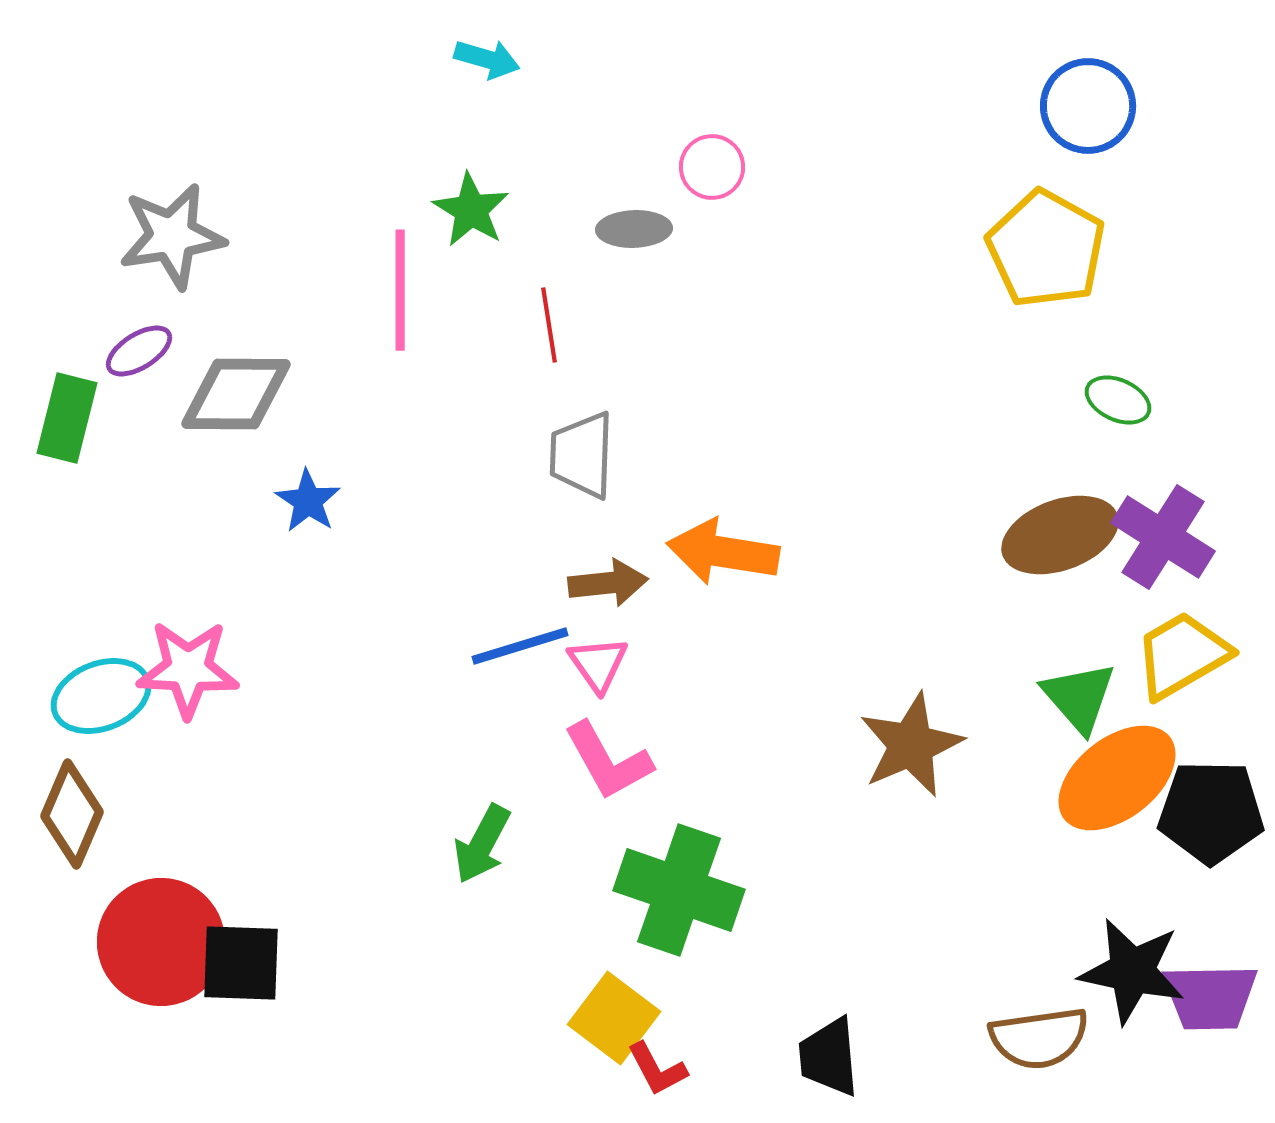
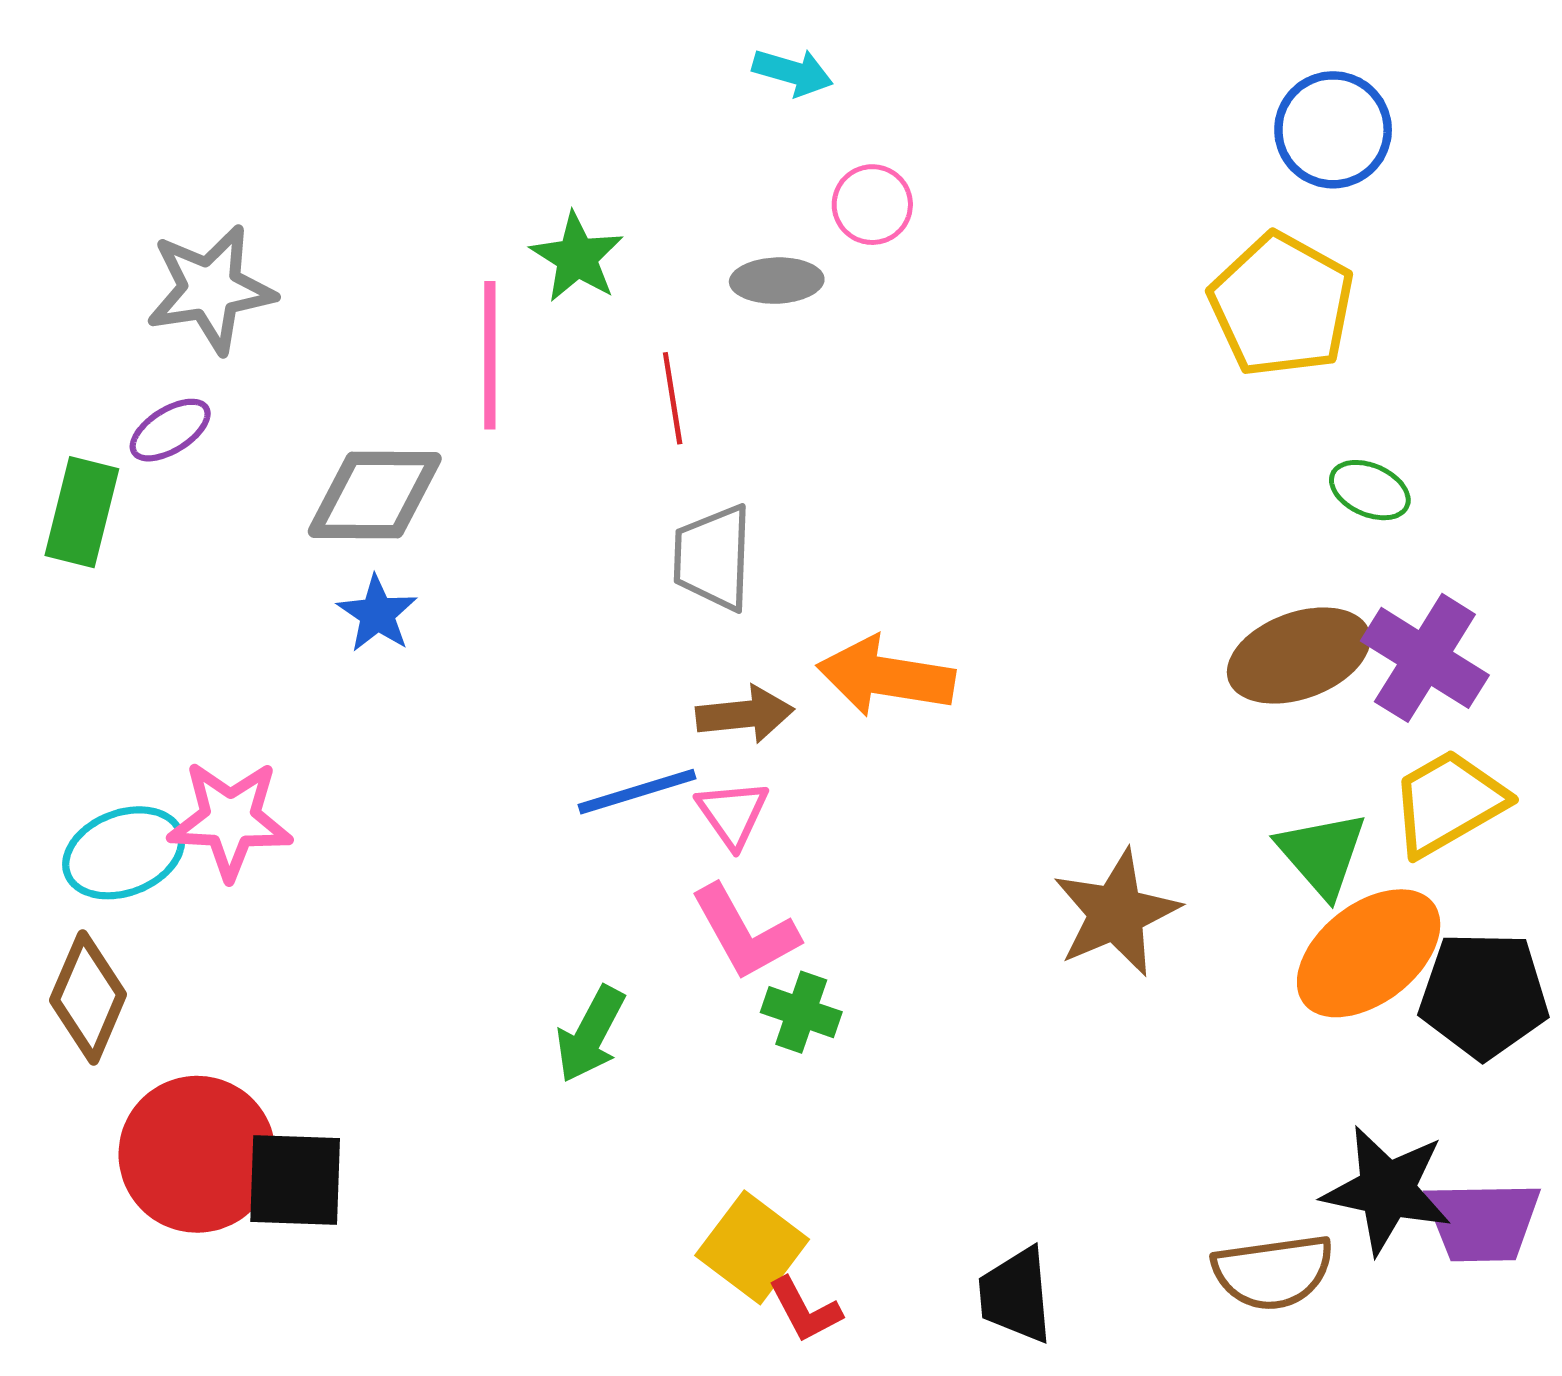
cyan arrow: (487, 59) -> (793, 72), moved
gray diamond: (236, 394) -> (375, 495), moved
green cross: (679, 890) -> (801, 1012), moved, size x0.5

